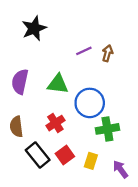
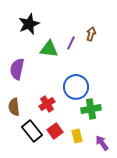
purple line: (84, 51) -> (71, 43), turned -40
brown arrow: (107, 53) -> (91, 34), moved
green triangle: (58, 84) -> (49, 49), moved
yellow rectangle: (91, 161) -> (77, 136), turned -32

